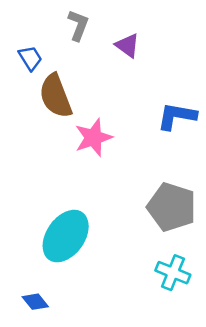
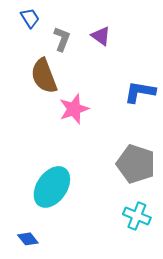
gray L-shape: (78, 25) -> (62, 39), moved
blue trapezoid: (30, 58) -> (30, 18), moved

